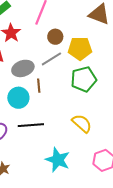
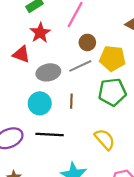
brown line: (39, 86) -> (71, 101), moved

